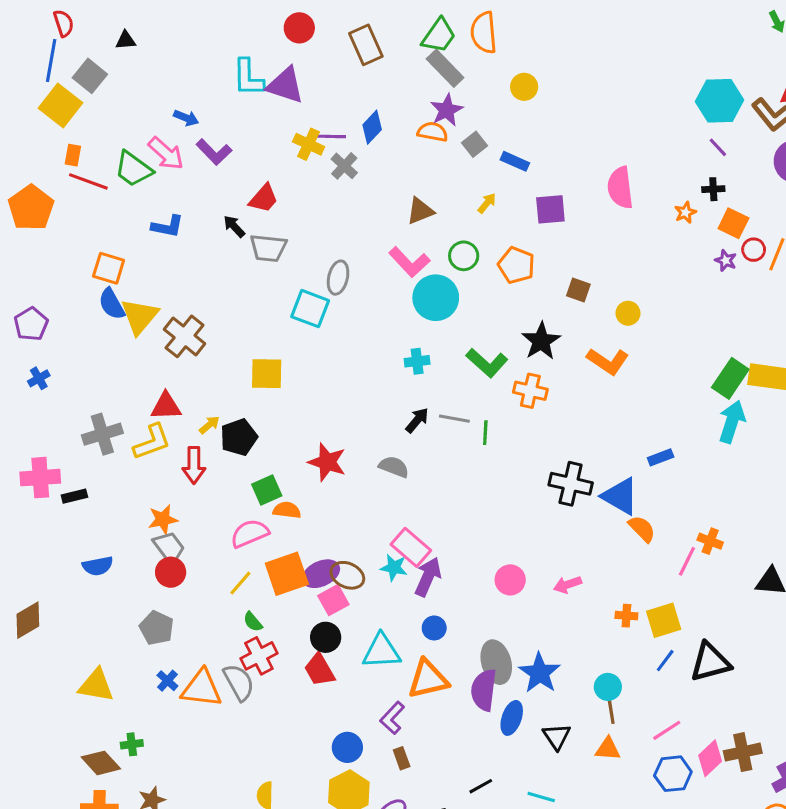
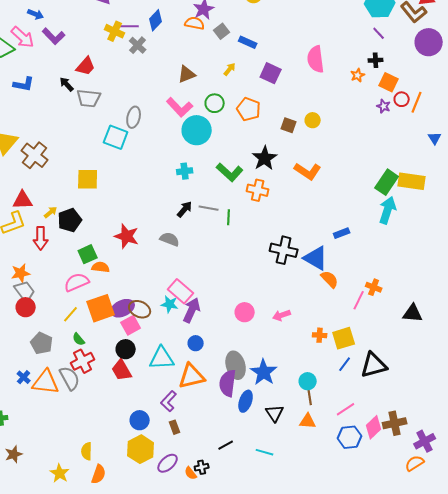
purple square: (550, 209) -> (271, 73), turned 30
yellow circle: (628, 313) -> (313, 120), moved
gray pentagon: (157, 628) -> (42, 343), moved

